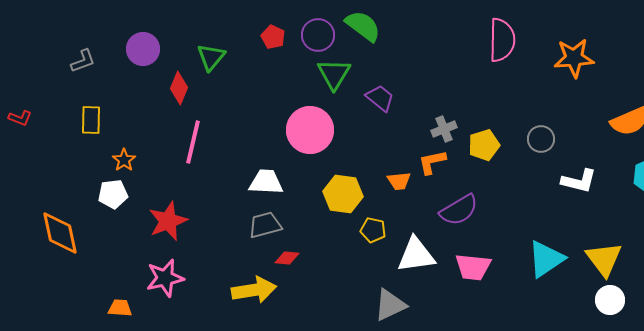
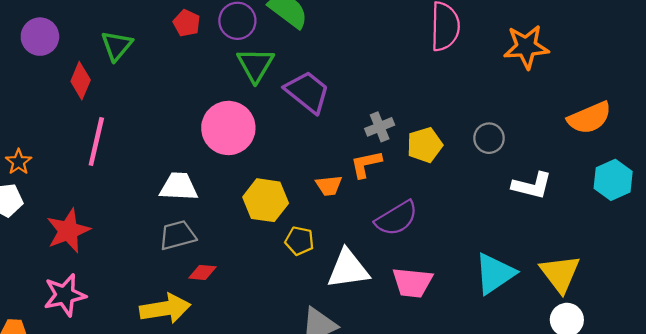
purple trapezoid: (380, 98) -> (307, 92), size x1.4

